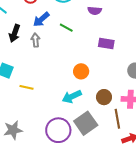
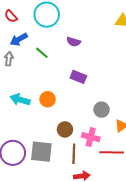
cyan arrow: (72, 97) -> (20, 100), moved, turned 30
gray square: (86, 123) -> (41, 152), turned 30

